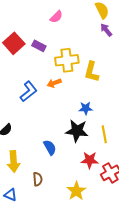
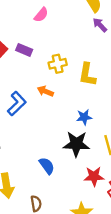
yellow cross: (67, 60) -> (58, 64), size x0.7
orange arrow: (54, 83) -> (45, 91), turned 48

